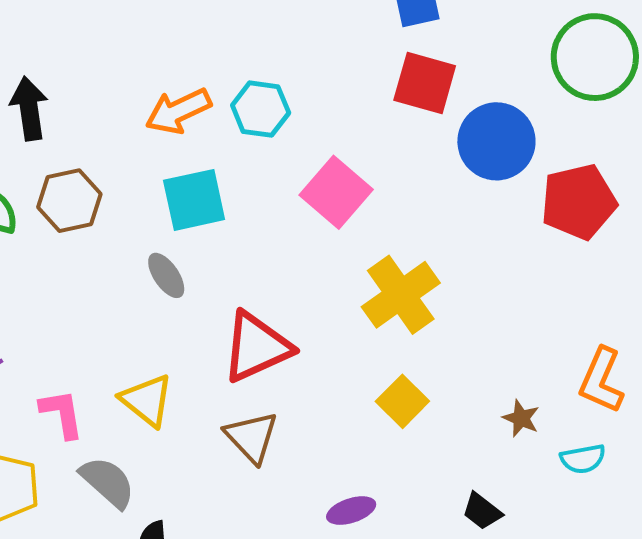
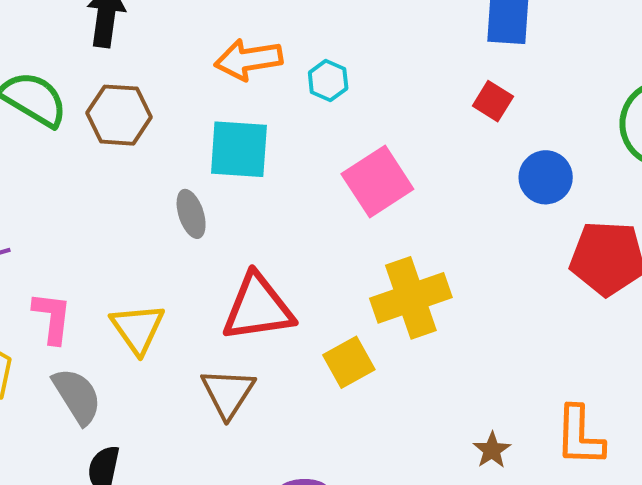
red square: (425, 83) -> (493, 101), size x0.6
cyan hexagon: (261, 109) -> (328, 80), size x0.7
blue circle: (496, 141) -> (546, 177), size x0.7
orange L-shape: (601, 380) -> (580, 436), turned -38
yellow square: (402, 401) -> (349, 362), moved

